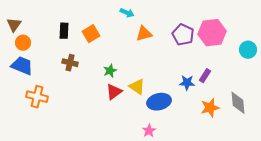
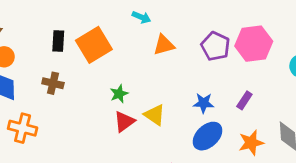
orange square: (91, 34) -> (94, 45), size x1.5
brown cross: (70, 63) -> (53, 83), moved
blue star: (187, 83) -> (204, 103), moved
blue ellipse: (159, 102) -> (208, 136), moved, turned -30

